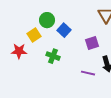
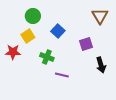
green circle: (47, 20) -> (33, 16), moved
purple line: (88, 73) -> (62, 75), moved

